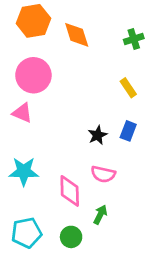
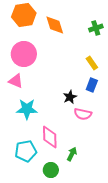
blue rectangle: (128, 131) -> (92, 85), moved
cyan star: (24, 171) -> (27, 109), moved
pink semicircle: (103, 174) -> (83, 114), moved
cyan pentagon: (26, 233) -> (26, 151), moved

